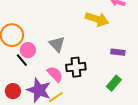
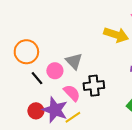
pink circle: (28, 50) -> (55, 71), moved
red circle: (13, 91) -> (36, 111), moved

